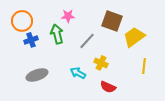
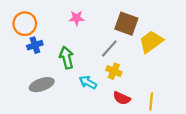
green arrow: (57, 34) -> (66, 58), moved
gray line: (87, 41) -> (109, 49), moved
yellow line: (144, 66) -> (151, 102), moved

